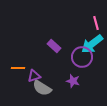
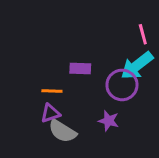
purple rectangle: (54, 46) -> (80, 69), turned -40
orange line: (18, 68) -> (52, 91), moved

